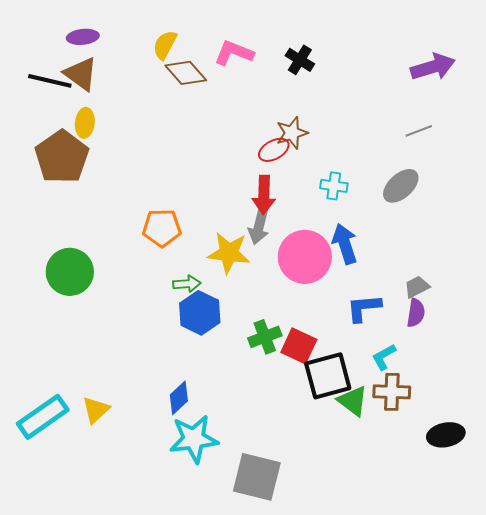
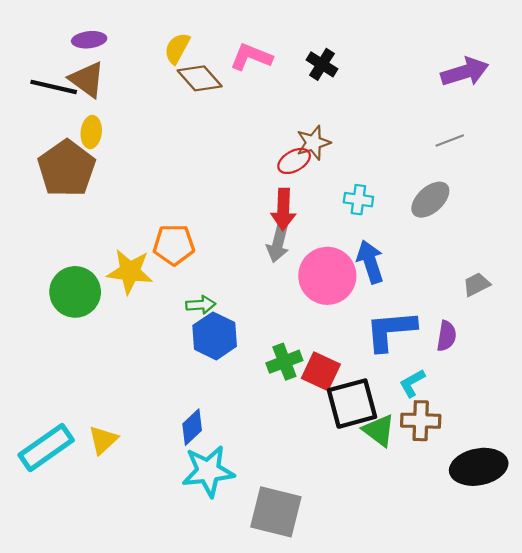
yellow star: (229, 253) -> (130, 272), moved
gray trapezoid: (417, 287) -> (476, 284), moved
blue L-shape: (364, 308) -> (391, 331), size x1.4
black ellipse: (446, 435) -> (479, 467), size x1.4

